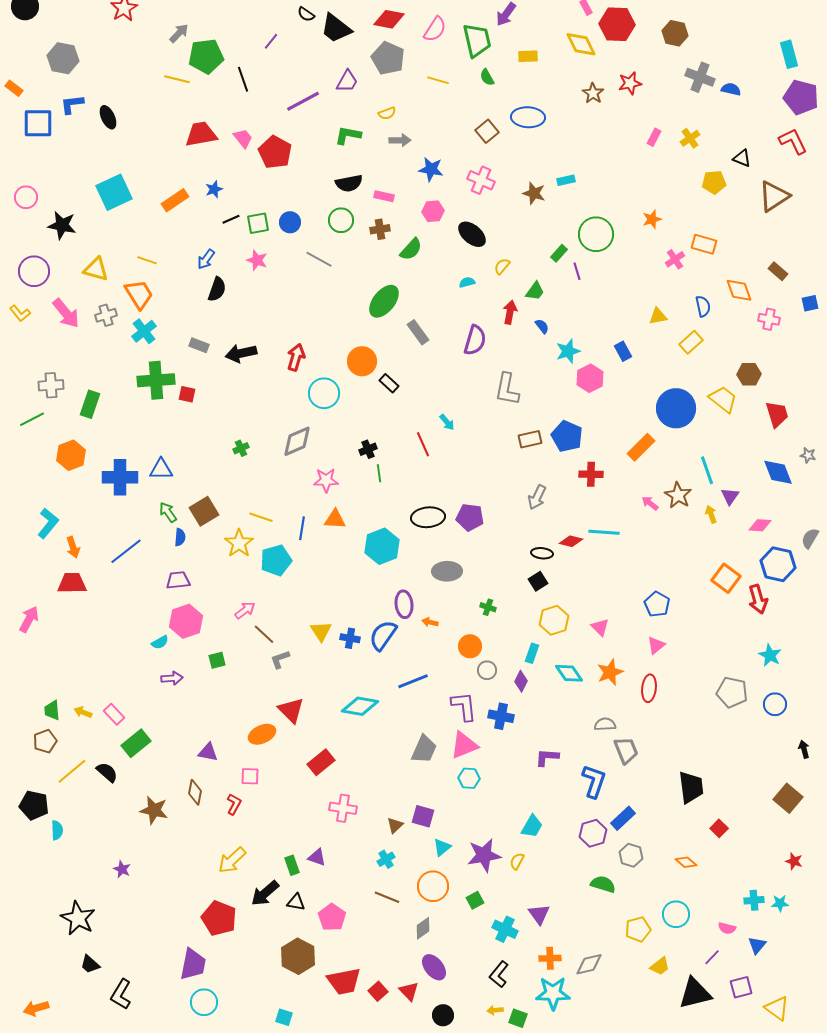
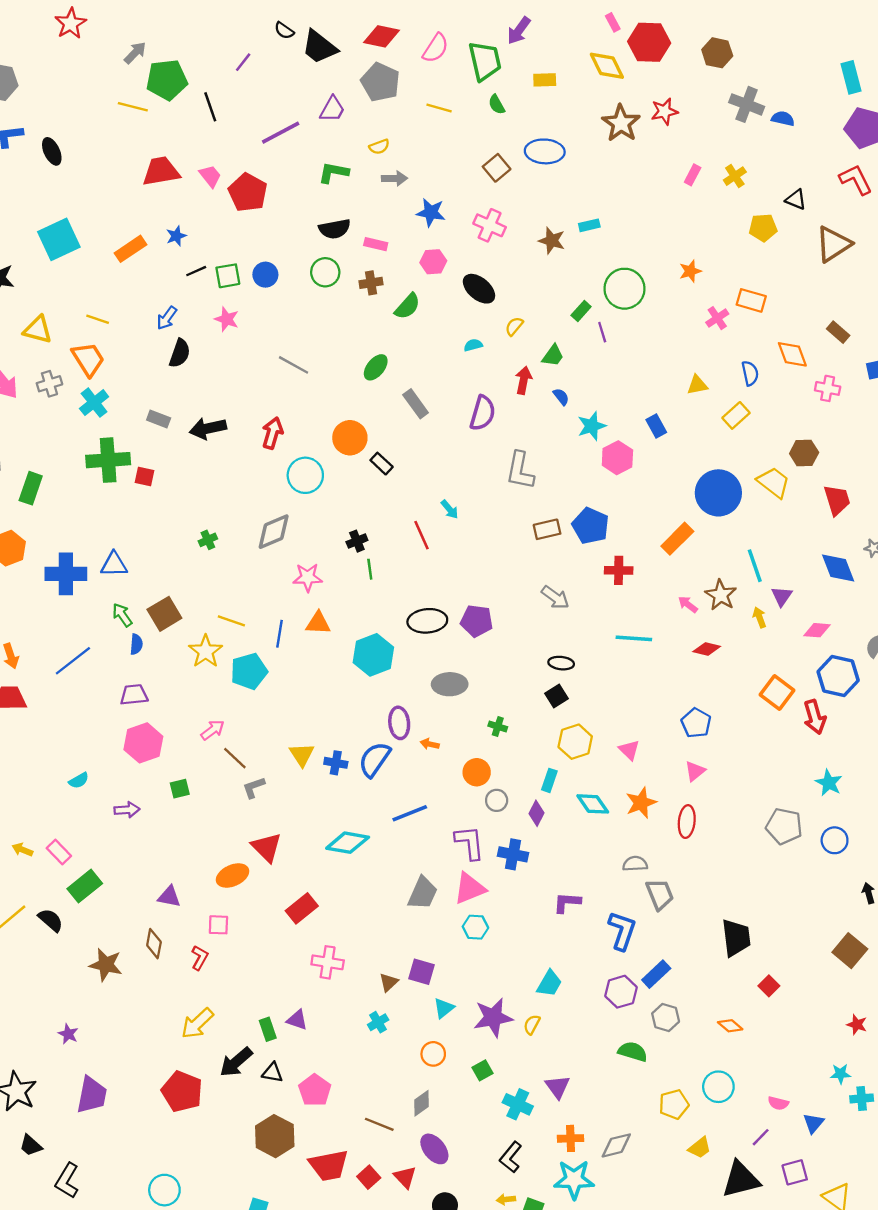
brown star: (593, 93) -> (621, 123), size x1.5
gray line: (319, 259) -> (294, 365), moved
green ellipse: (384, 301) -> (376, 367), size x0.7
gray arrow: (537, 497) -> (555, 597), turned -80
red diamond: (571, 541) -> (707, 649), moved
cyan semicircle: (160, 642) -> (79, 780), moved
orange circle: (433, 886) -> (433, 1054), size x0.7
brown line: (387, 897) -> (379, 1124), moved
cyan cross: (754, 900) -> (862, 1098), moved
purple trapezoid: (193, 964) -> (92, 1095), moved

